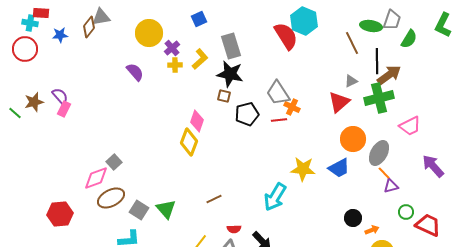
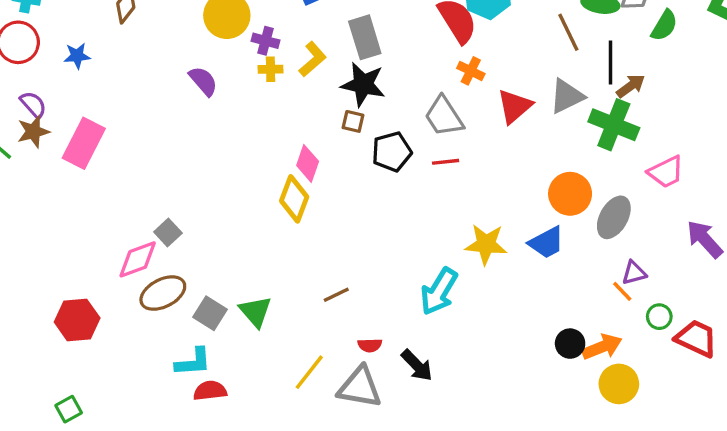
blue star: (60, 35) -> (77, 56), moved
purple cross: (172, 48) -> (265, 41), turned -35
brown arrow: (389, 75) -> (631, 86), size x0.7
gray triangle: (351, 81) -> (567, 96), size x1.6
purple semicircle: (60, 96) -> (33, 105), moved
green cross: (379, 98) -> (614, 125), turned 36
red triangle: (339, 102) -> (515, 106), moved
orange cross: (292, 107) -> (471, 71), moved
pink rectangle: (64, 109) -> (84, 143), size x1.8
orange line: (384, 173) -> (622, 291), moved
black circle: (353, 218) -> (570, 344), moved
orange arrow: (372, 230) -> (602, 347), size x1.6

